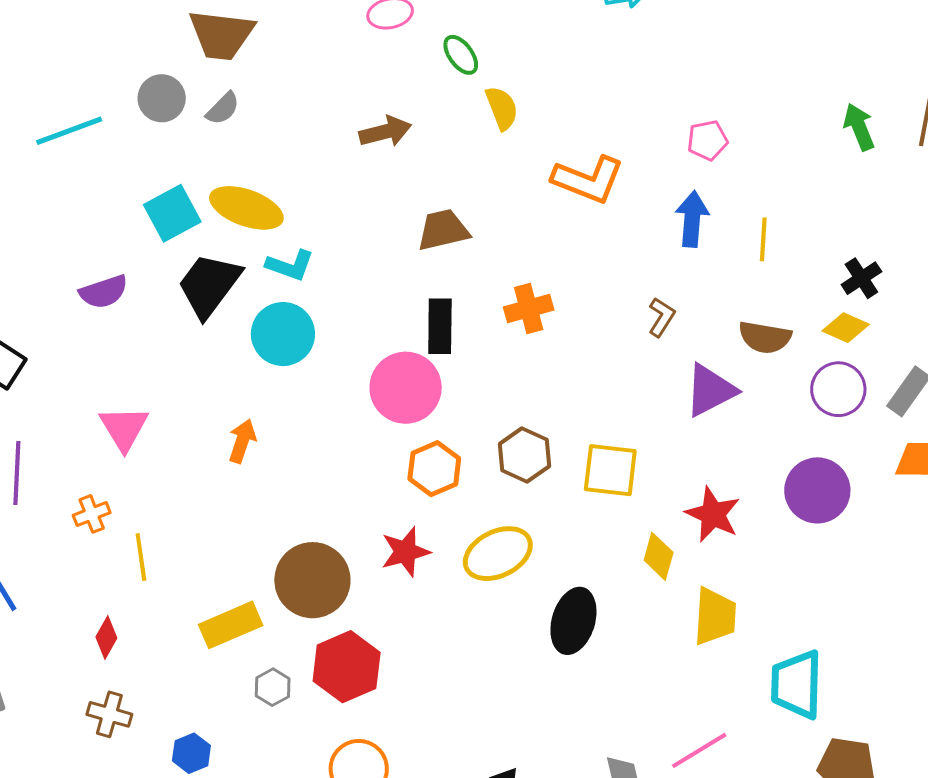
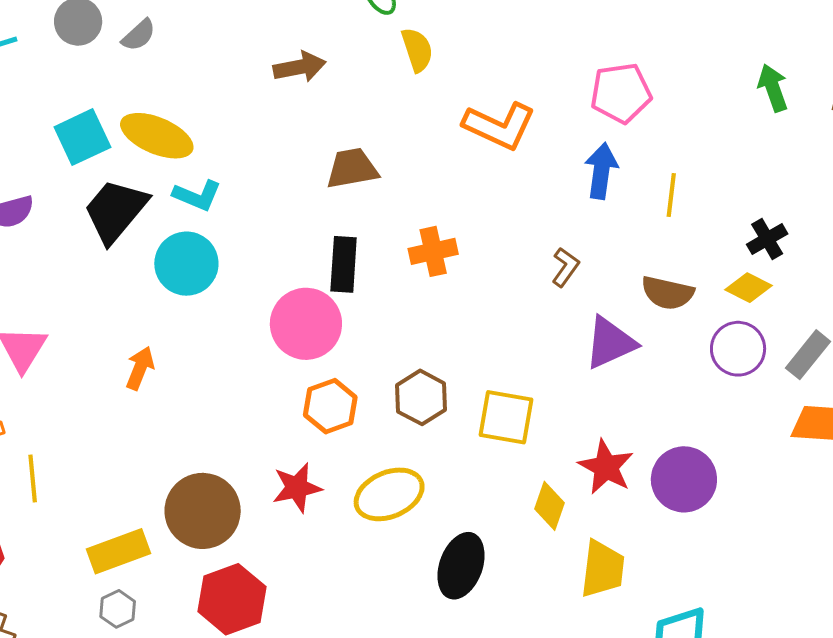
pink pentagon: (707, 140) -> (621, 93), size x1.5
purple circle: (817, 490) -> (684, 479), moved
gray hexagon: (273, 687) -> (118, 609), moved

